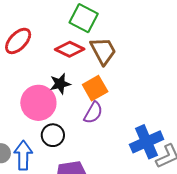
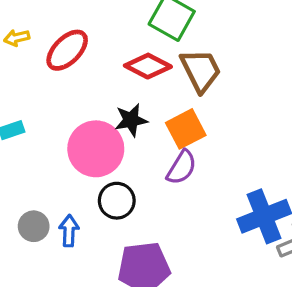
blue arrow: (23, 155) -> (69, 231), size x0.7

